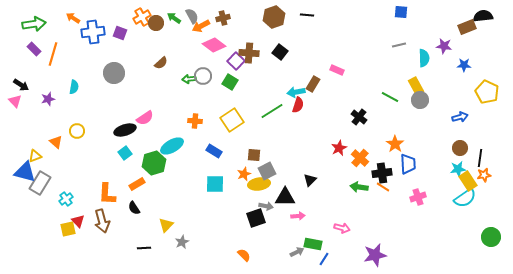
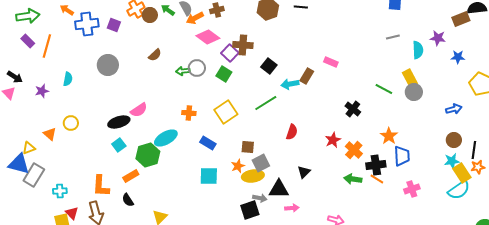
black square: (280, 52) -> (269, 66), moved
red semicircle: (298, 105) -> (292, 132), moved
cyan cross: (66, 199) -> (60, 191), turned 32

